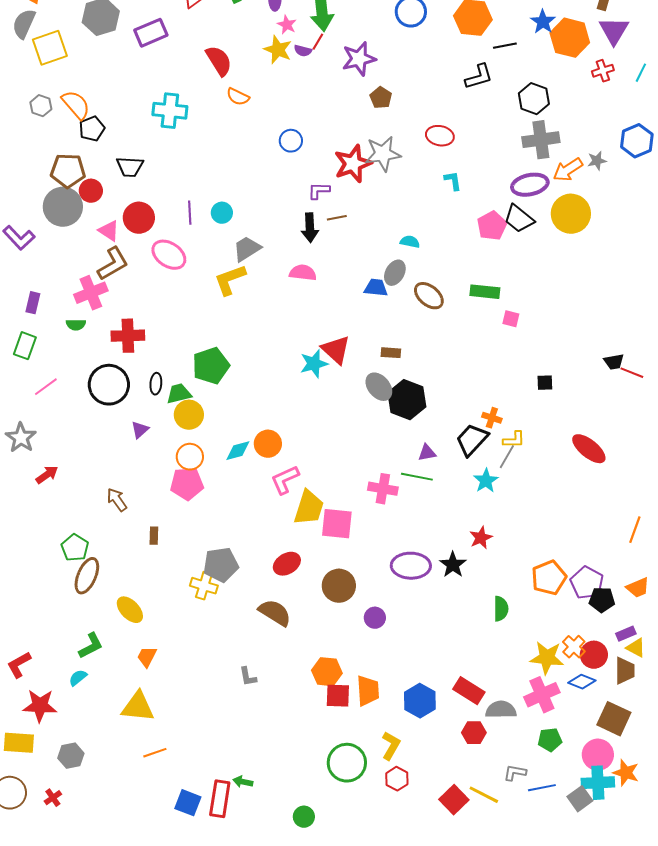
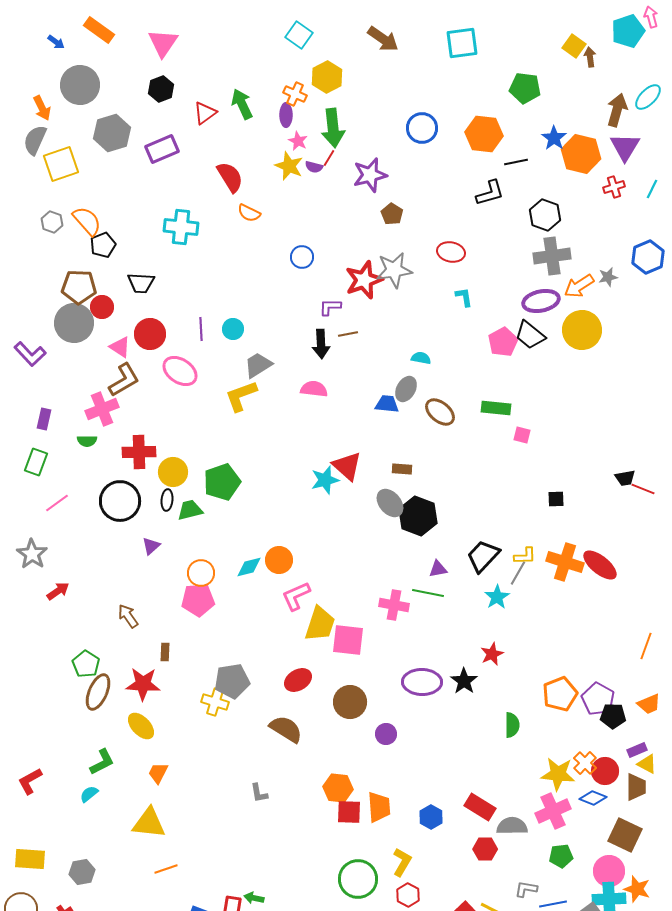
yellow circle: (189, 415) -> (173, 472), moved
orange cross: (492, 418) -> (565, 562), moved, size x1.8
blue hexagon: (420, 701) -> (431, 817), size x0.7
red star: (40, 706) -> (143, 684), moved

